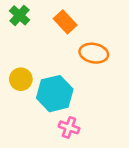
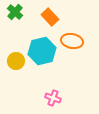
cyan hexagon: (55, 94) -> (42, 51), moved

